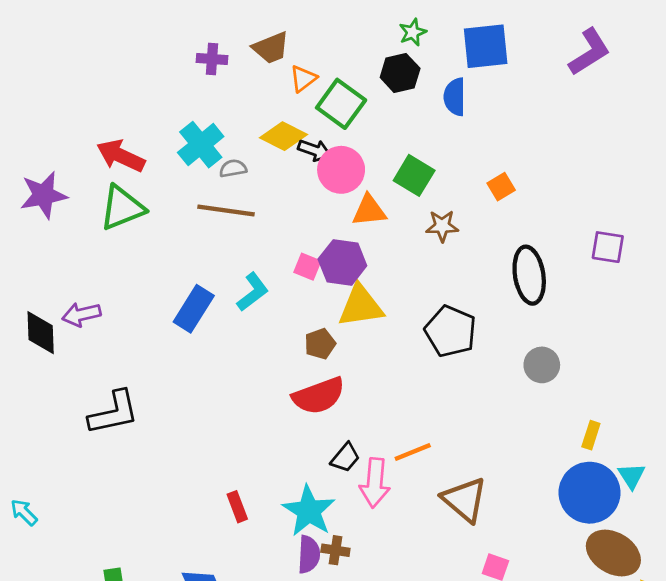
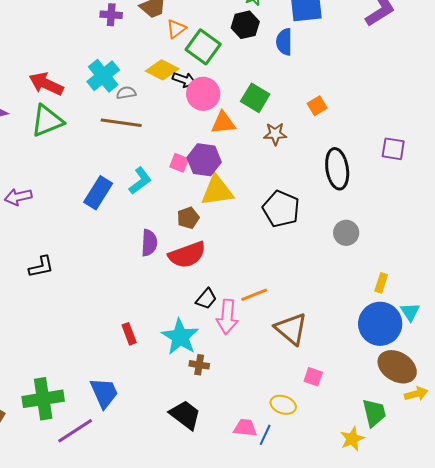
black L-shape: (114, 413) -> (41, 267), size x0.7
purple semicircle: (309, 554) -> (149, 243), moved

